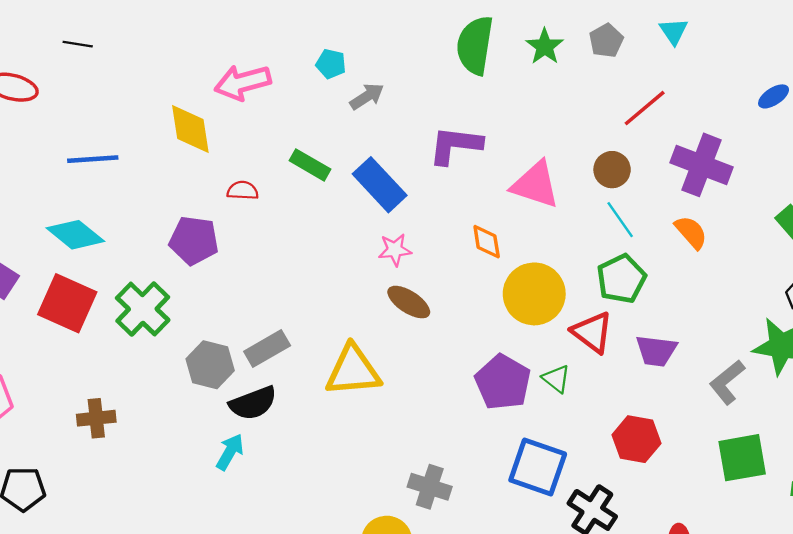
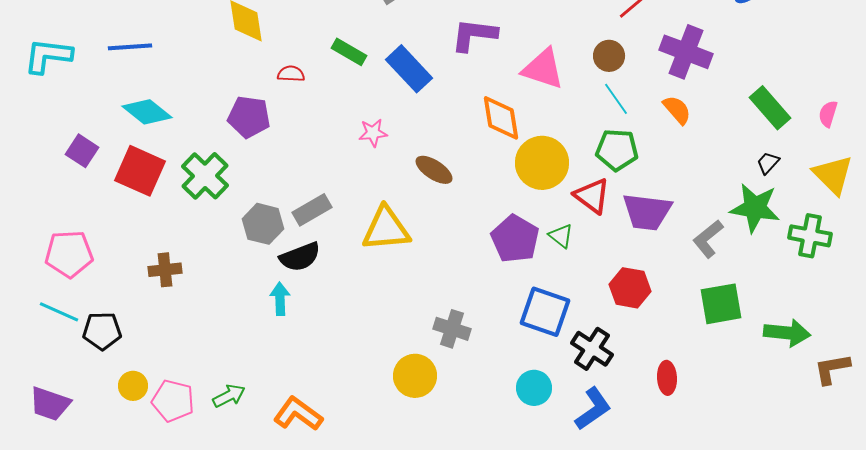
blue line: (93, 159) -> (130, 47), moved
orange diamond: (487, 242) -> (501, 118), size x1.5
pink star: (395, 250) -> (373, 133), moved
green pentagon: (621, 279) -> (617, 150), turned 30
purple trapezoid: (656, 351) -> (647, 212), size x1.4
cyan arrow: (230, 452) -> (280, 299), turned -32

